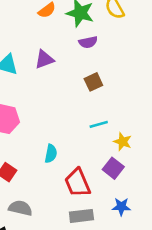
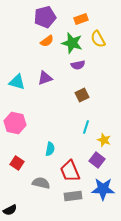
cyan line: (99, 124) -> (86, 127), turned -56
blue star: (121, 207) -> (103, 189), size x1.6
gray semicircle: (20, 208) -> (41, 183), moved

